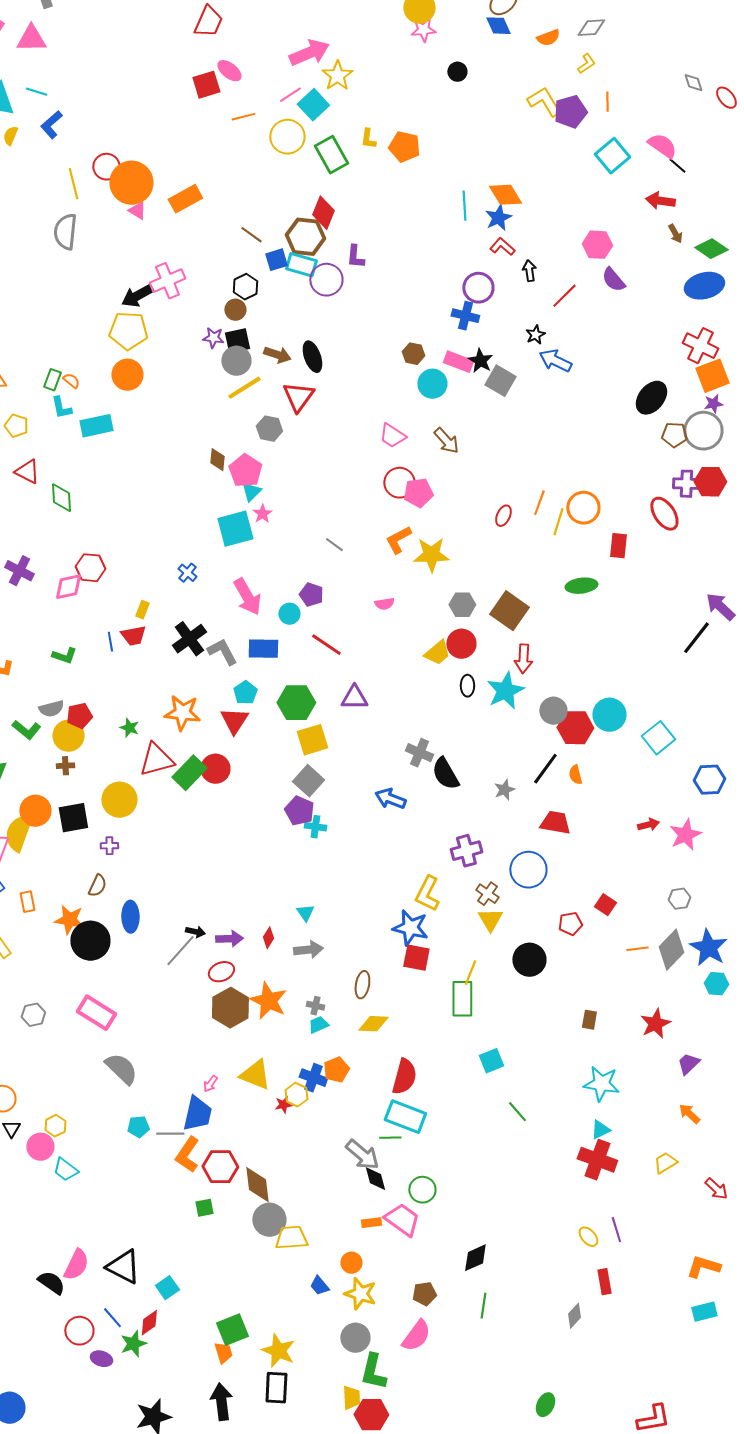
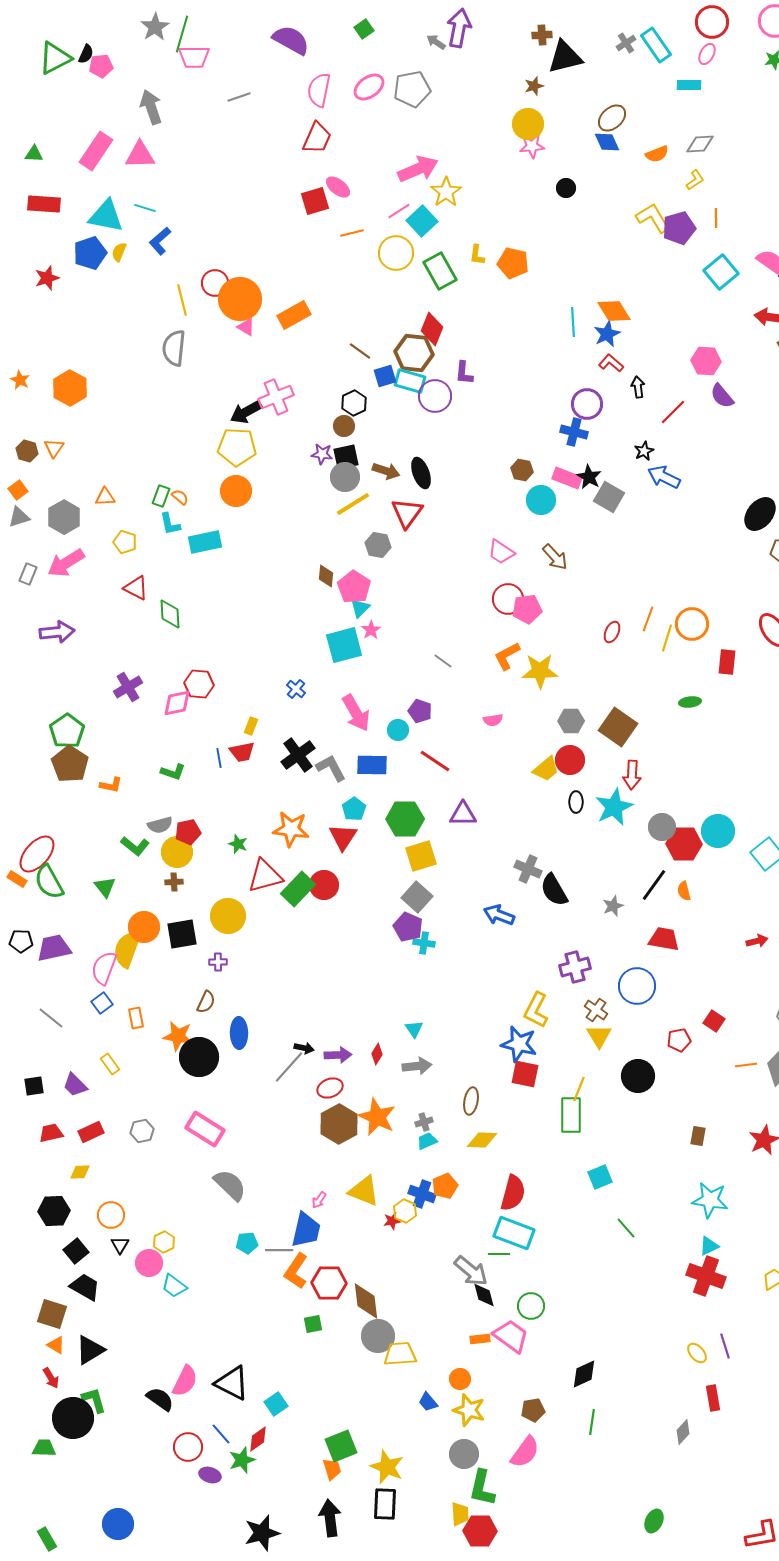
purple cross: (19, 571) -> (128, 687), turned 32
green ellipse: (581, 586) -> (690, 702), size x0.7
gray cross: (315, 1006) -> (424, 1122), turned -30

